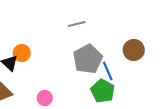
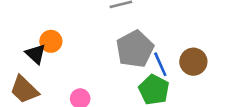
brown circle: (134, 50) -> (193, 62), moved

